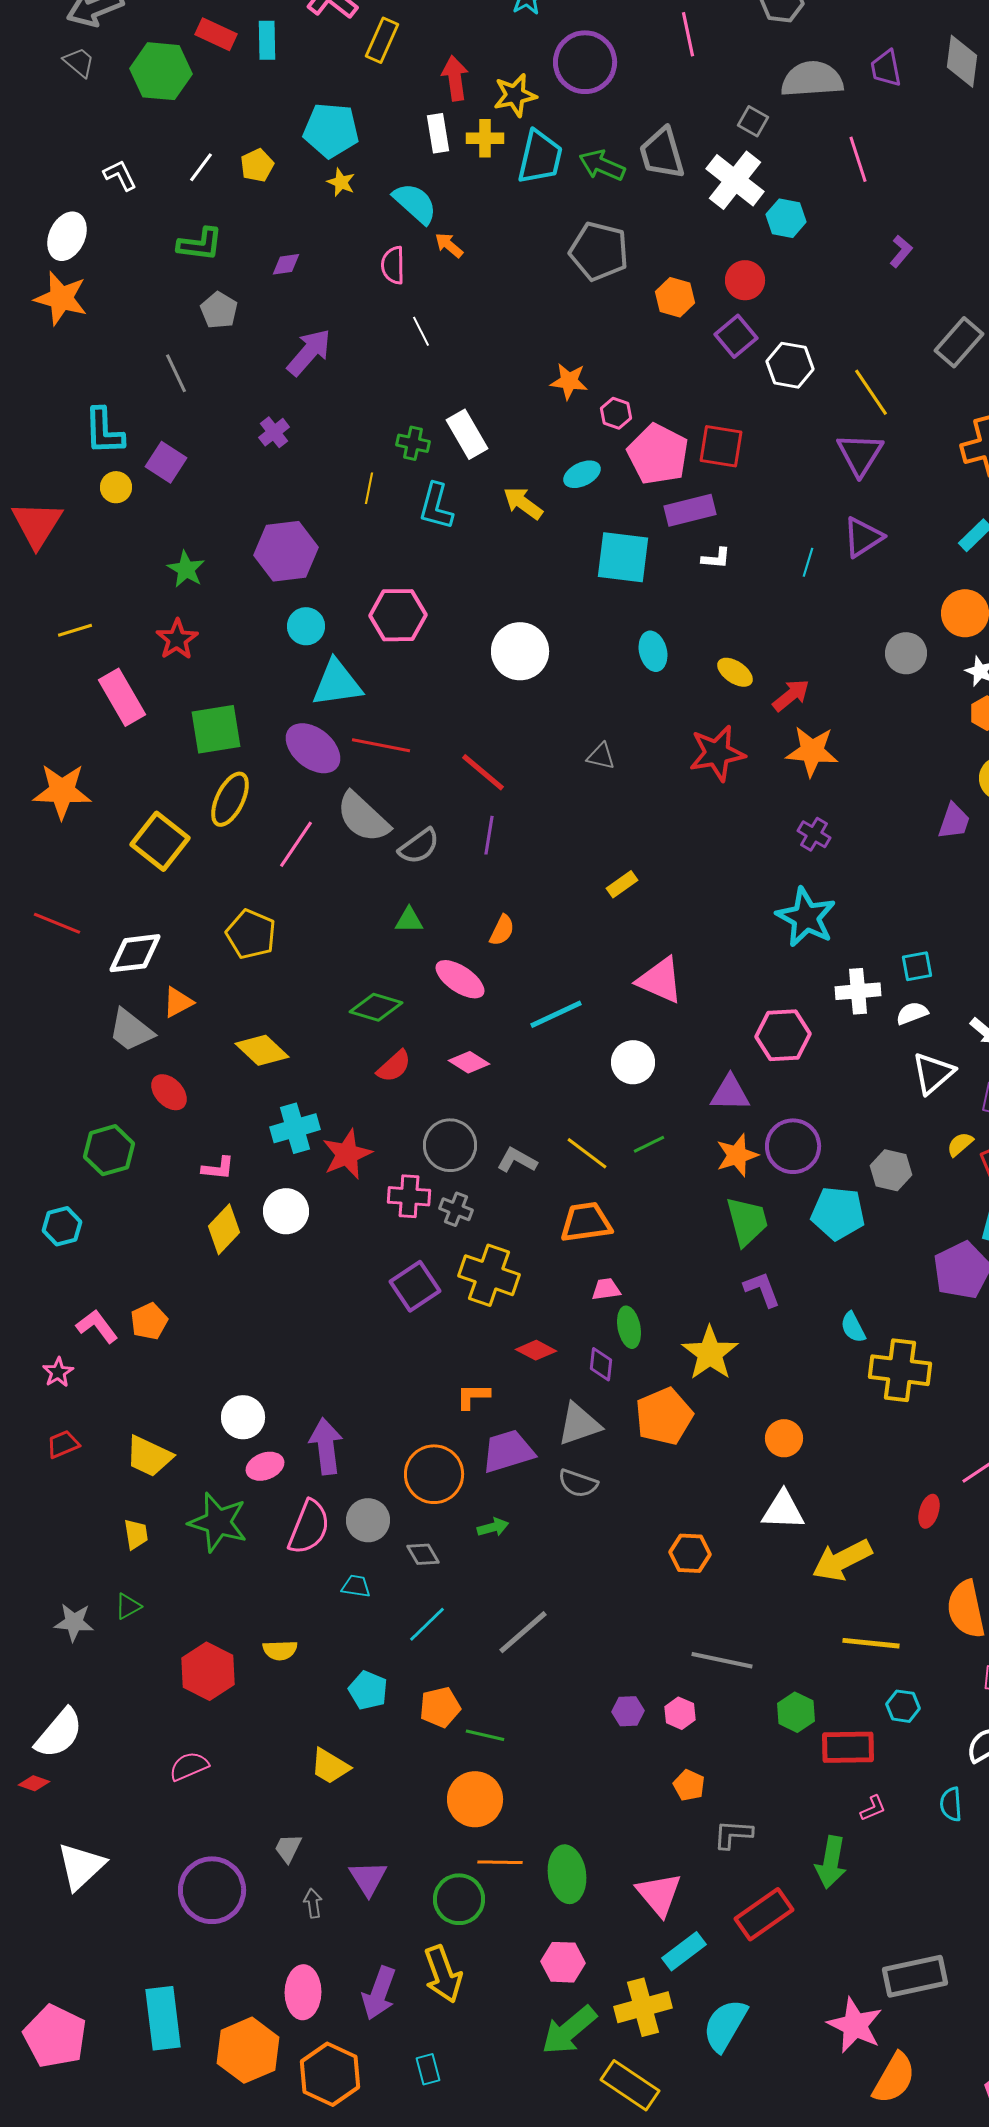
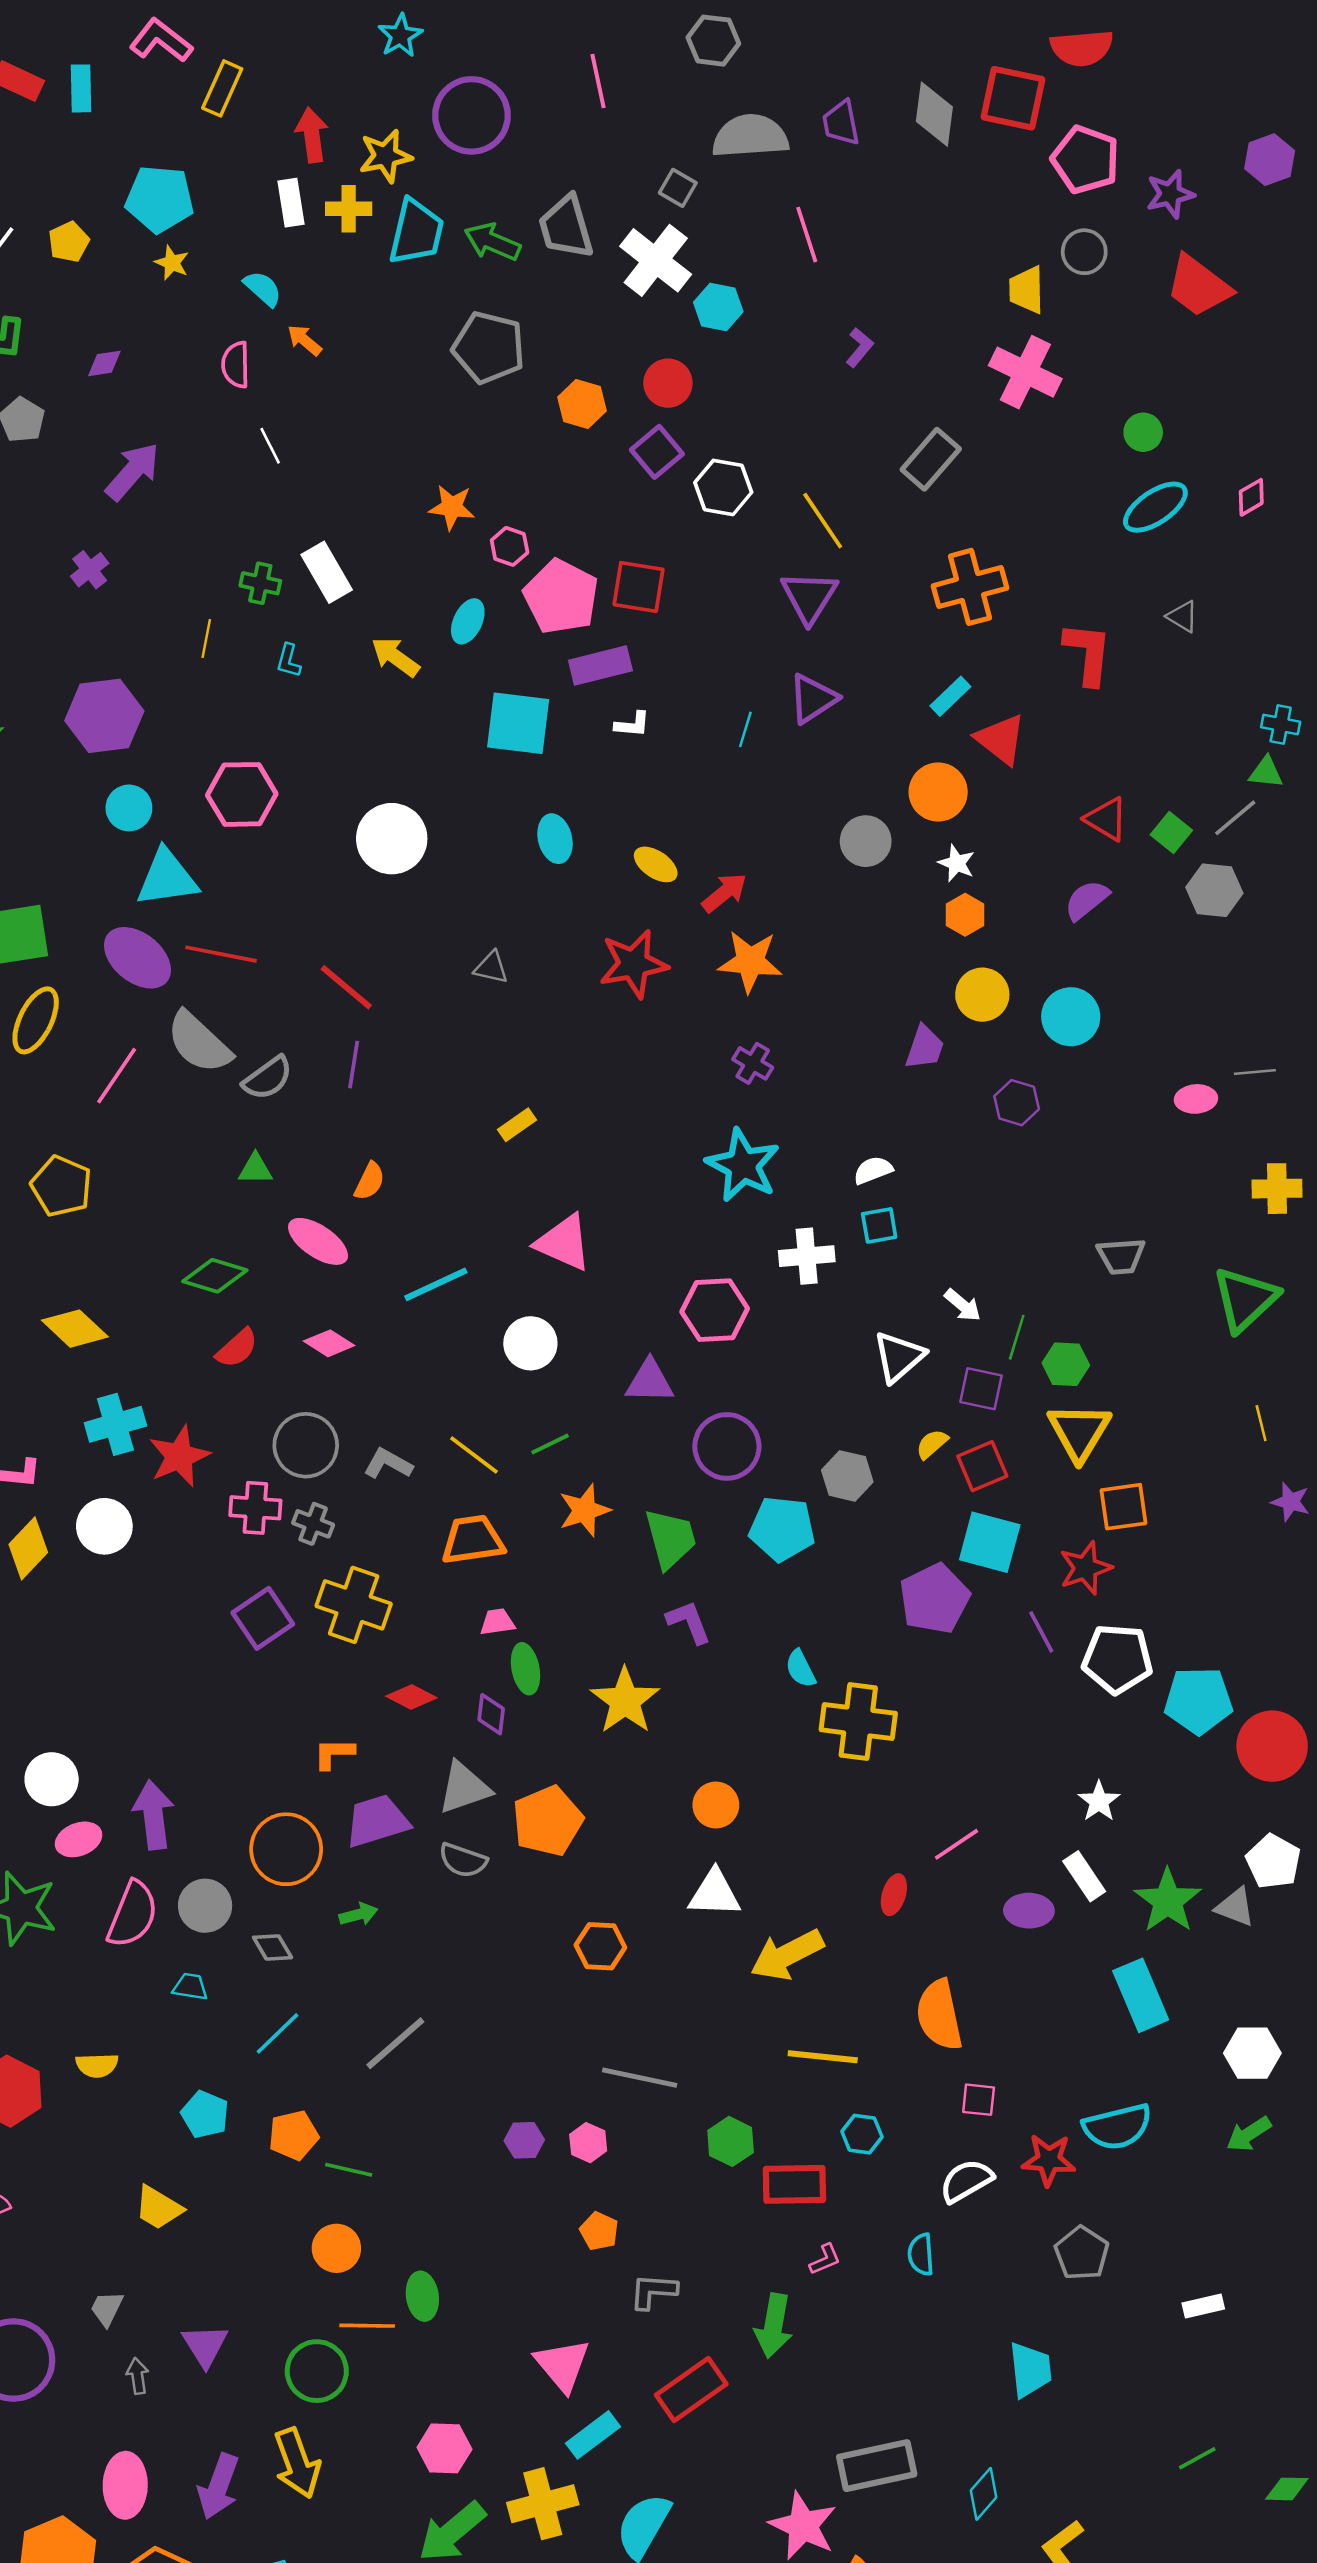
cyan semicircle: (415, 203) -> (263, 289), size x0.7
cyan ellipse: (582, 474) -> (468, 621), turned -39
cyan L-shape: (436, 506) -> (289, 661), size x0.6
white semicircle: (912, 1013) -> (873, 1170), moved
orange star: (737, 1155) -> (584, 1510), moved
orange pentagon: (664, 1416) -> (548, 1821), moved
orange circle: (475, 1799) -> (336, 2248), size x0.7
green ellipse: (567, 1874) -> (422, 2296), moved, size x0.7

